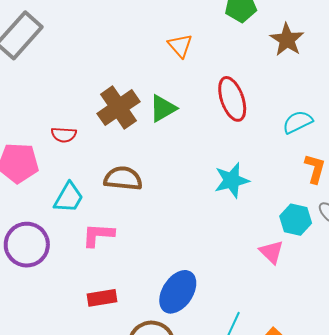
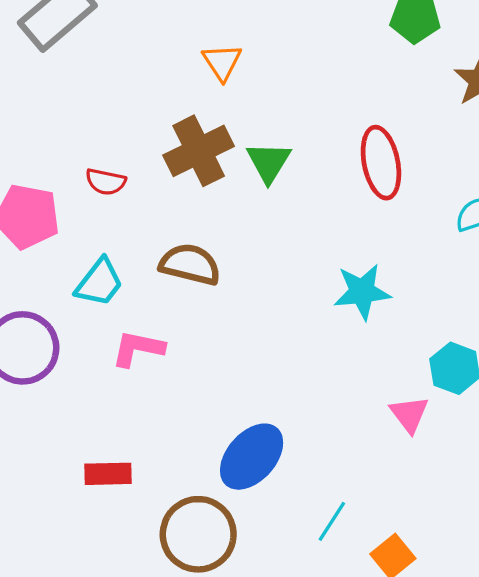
orange triangle: (180, 46) -> (222, 62), moved
green triangle: (163, 108) -> (269, 162), turned -36
red rectangle: (102, 298) -> (108, 474), moved

